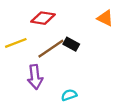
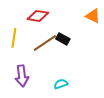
yellow line: (16, 43) -> (14, 38), turned -60
purple arrow: (35, 77) -> (22, 76), moved

